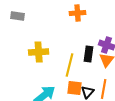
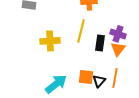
yellow line: (70, 65) -> (81, 31), moved

